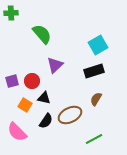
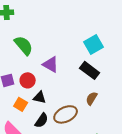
green semicircle: (42, 34) -> (24, 45), moved
purple triangle: (55, 65) -> (51, 64), turned -48
black rectangle: (94, 71) -> (90, 70), turned 54

